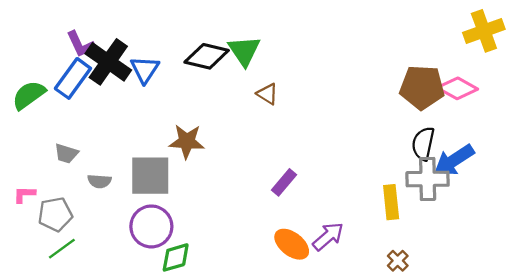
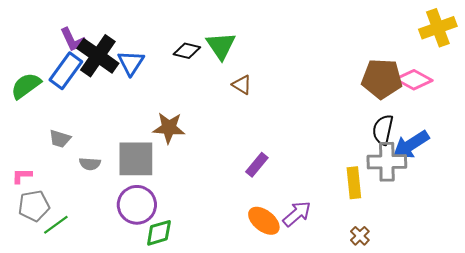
black diamond: (207, 56) -> (187, 51), size x0.7
gray pentagon: (55, 214) -> (34, 206), moved

